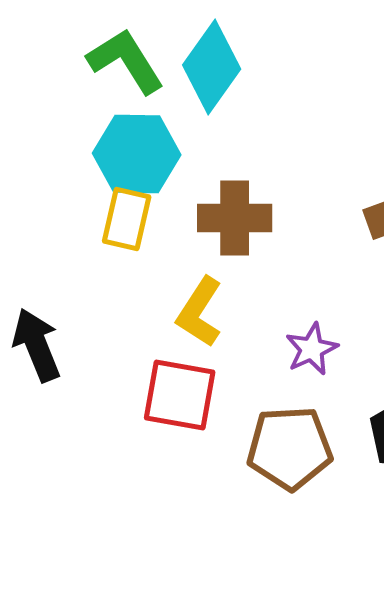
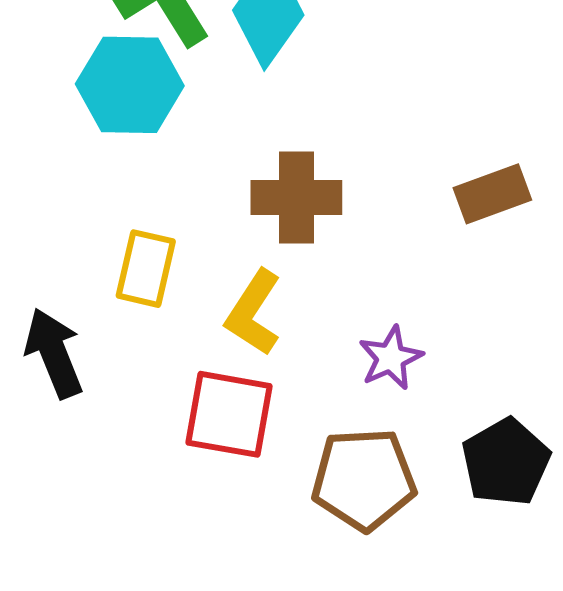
cyan hexagon: (137, 154) -> (130, 85), moved
yellow rectangle: (127, 219) -> (146, 269), moved

